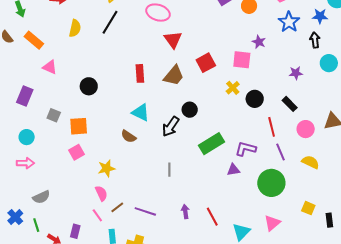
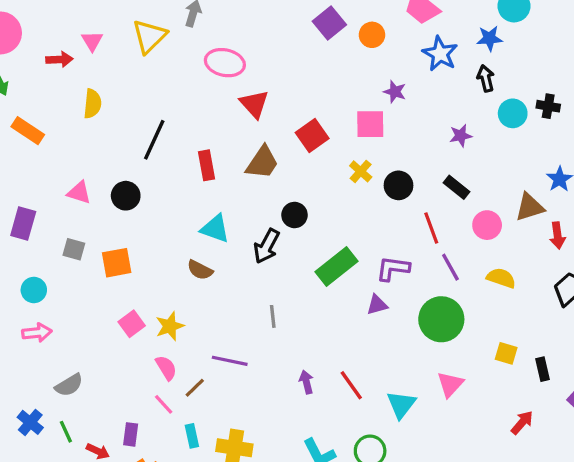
black line: (110, 22) -> (154, 140), moved
pink triangle: (50, 67) -> (79, 193), moved
pink square: (77, 152) -> (132, 324), moved
purple line: (145, 211) -> (230, 361), moved

